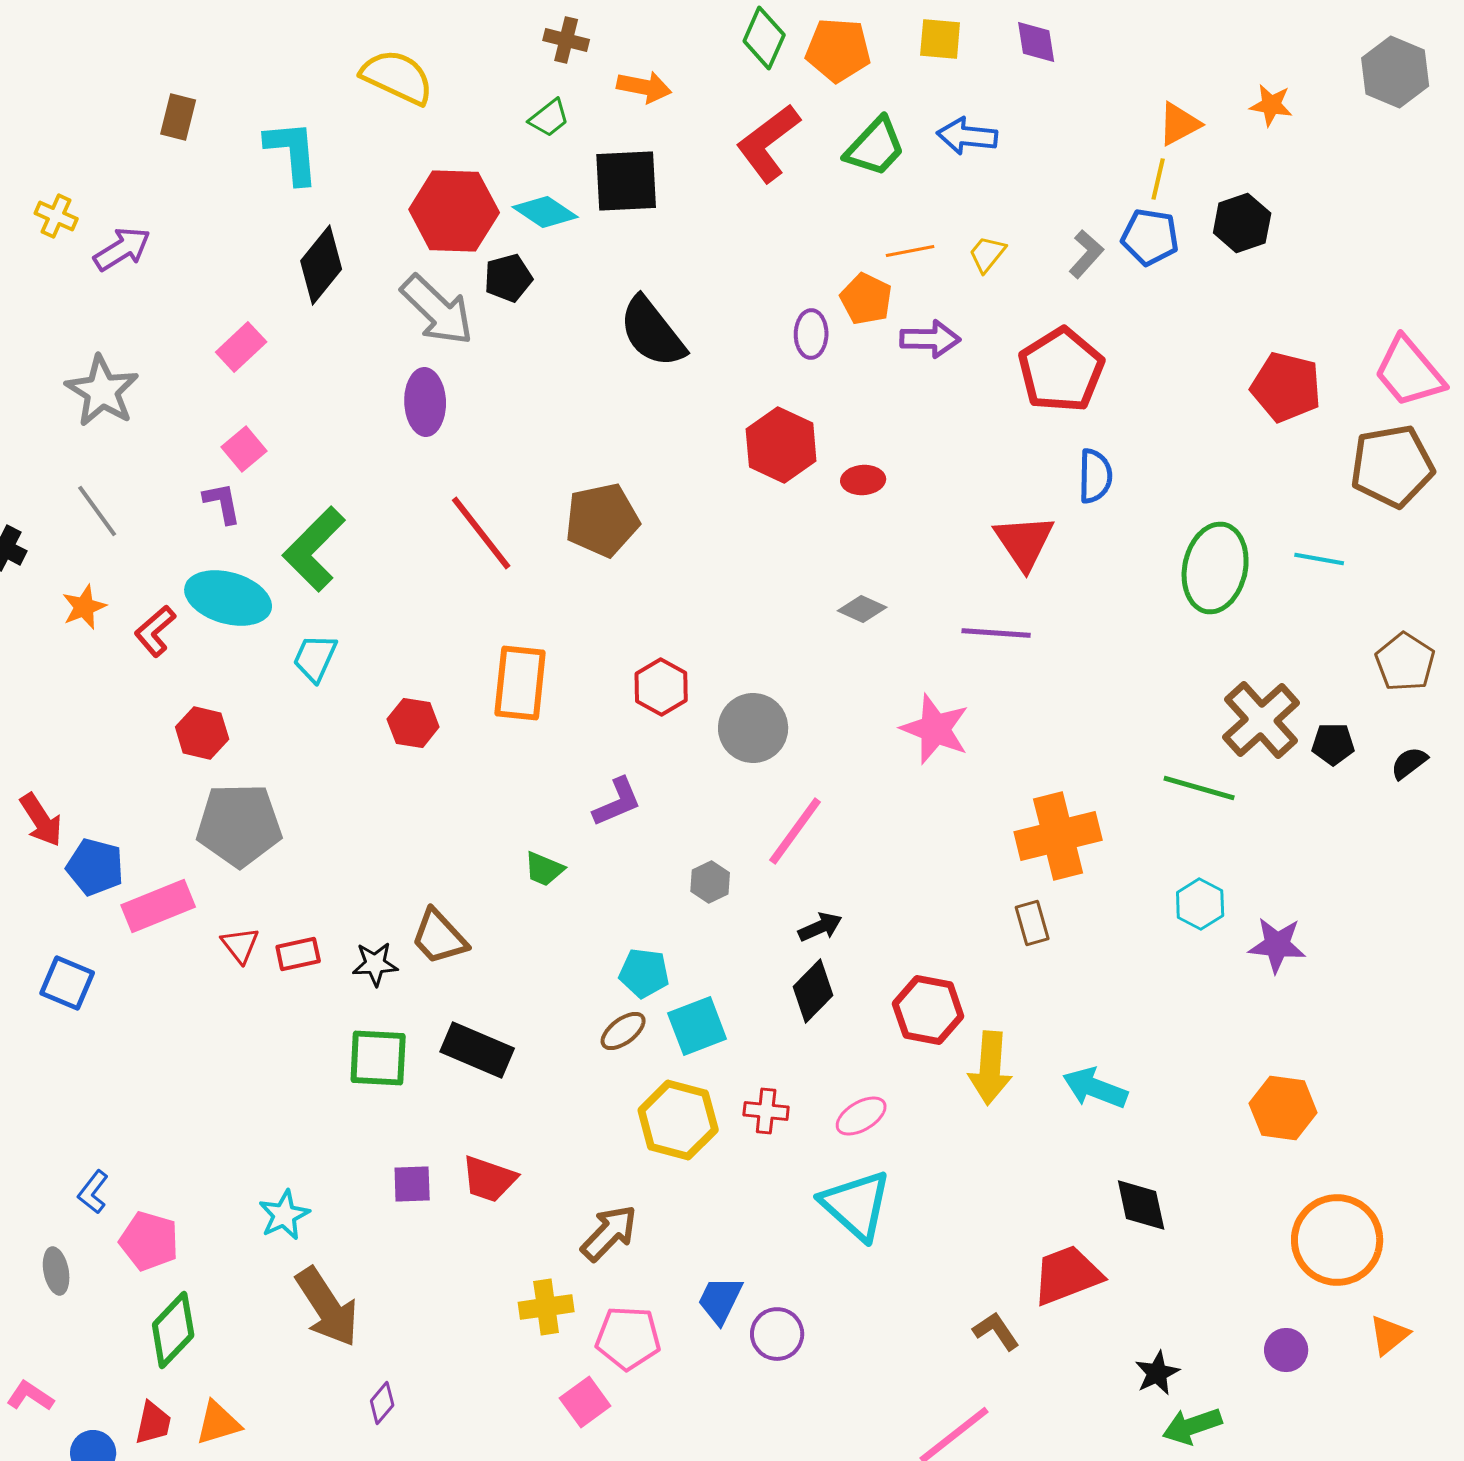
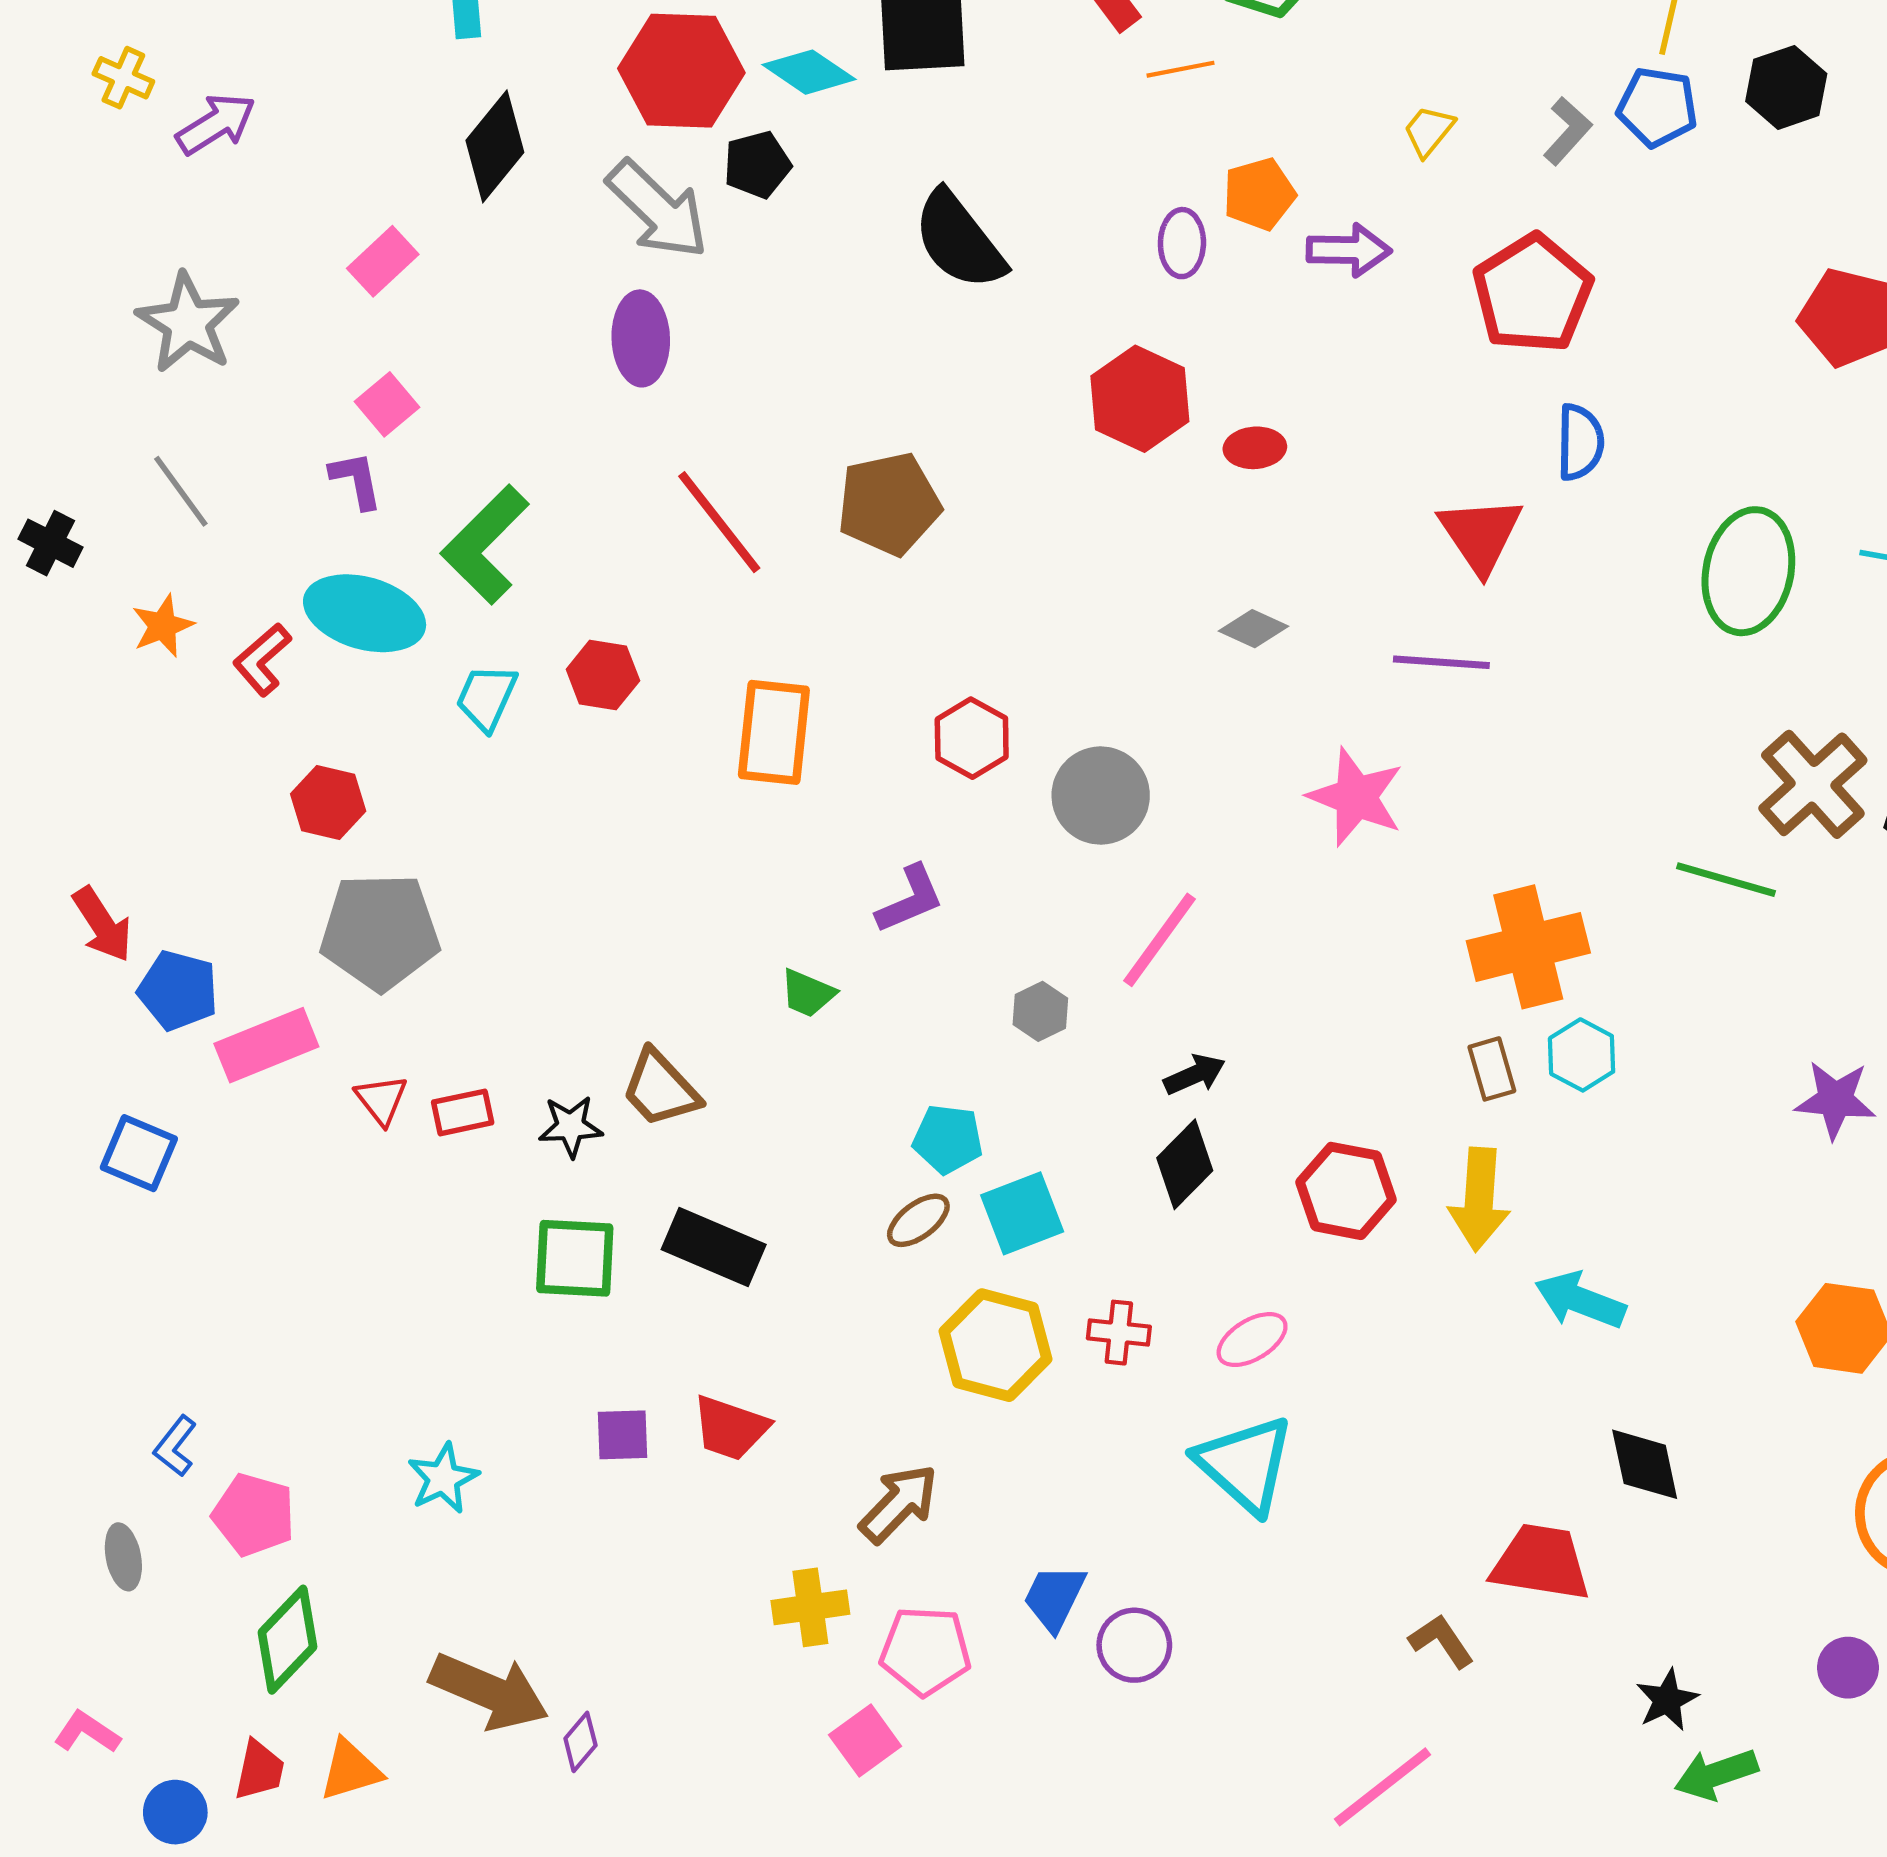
orange line: (910, 251) -> (1181, 69), moved
orange pentagon: (866, 299) -> (1259, 194), turned 30
red hexagon: (413, 723) -> (603, 675), moved
cyan hexagon: (1200, 904) -> (1582, 1055), moved
yellow arrow: (990, 1068) -> (1479, 1199), moved
red trapezoid: (1067, 1275) -> (1541, 1562), turned 30
brown arrow: (327, 1307) -> (489, 1691), moved, turned -34

